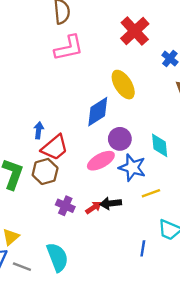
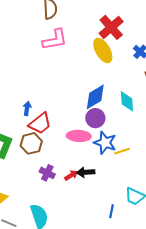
yellow ellipse: (123, 85) -> (103, 50), moved
blue diamond: (98, 112) -> (95, 97), moved
cyan diamond: (160, 145) -> (127, 101), moved
pink ellipse: (101, 161) -> (79, 136), turned 30
yellow line: (151, 193) -> (122, 151), moved

